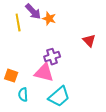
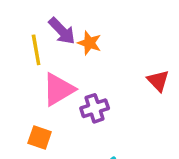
pink triangle: (44, 73) -> (58, 89), moved, turned -45
orange square: (11, 76) -> (40, 137), moved

